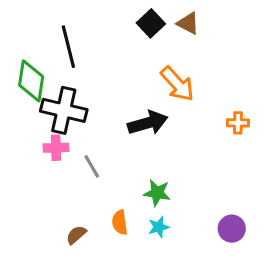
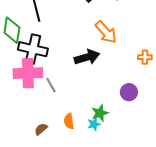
pink cross: (56, 148) -> (28, 73), size x1.8
green star: (157, 193) -> (100, 113), moved, turned -30
purple circle: (232, 229) -> (129, 92), moved

